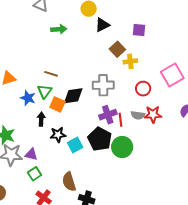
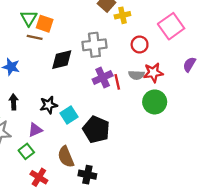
green triangle: (45, 91) -> (29, 18), moved
orange square: (57, 104) -> (45, 24), moved
black arrow: (41, 119) -> (14, 102), moved
black pentagon: (100, 139) -> (96, 129), moved
green circle: (122, 147) -> (155, 102), moved
purple triangle: (31, 154) -> (35, 130), moved, turned -32

